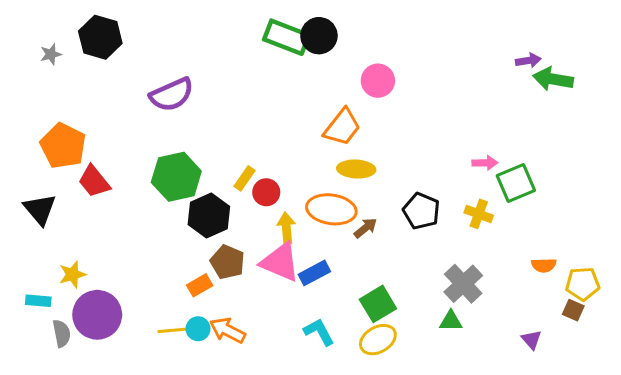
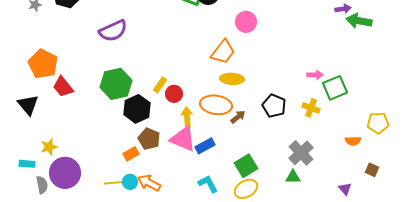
yellow pentagon: (583, 284) -> (378, 123), moved

